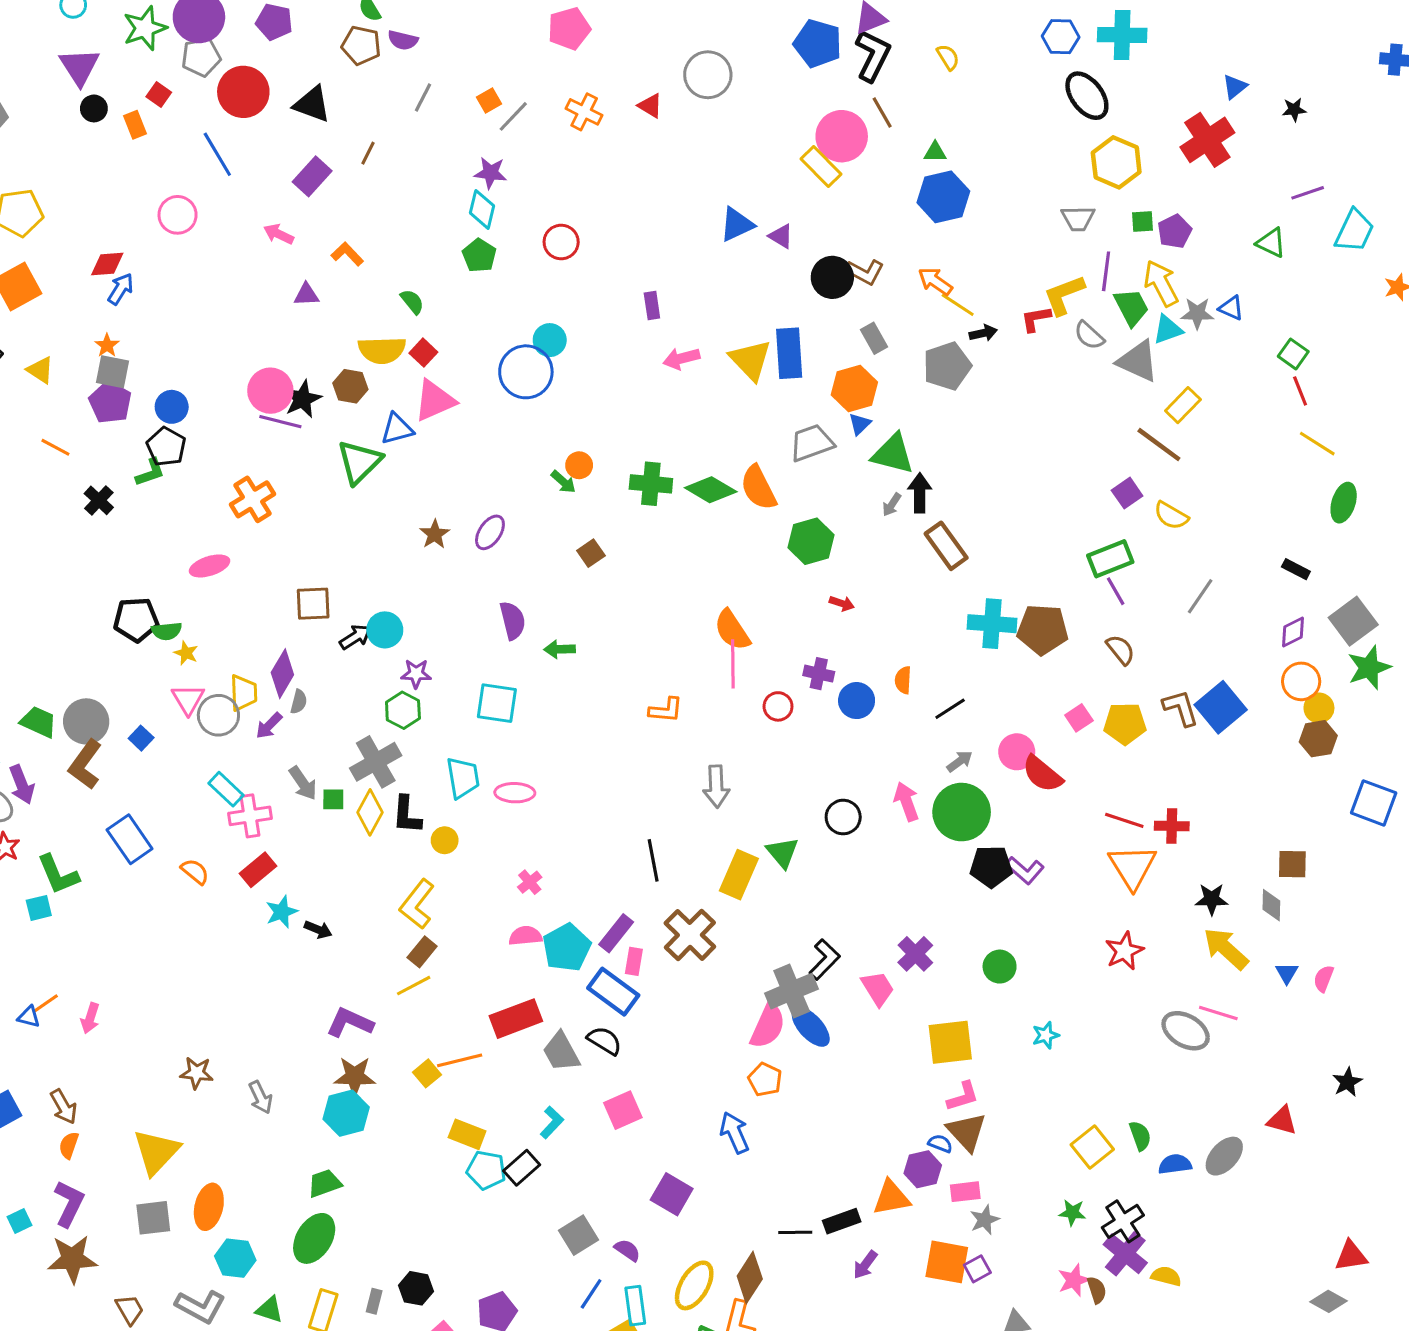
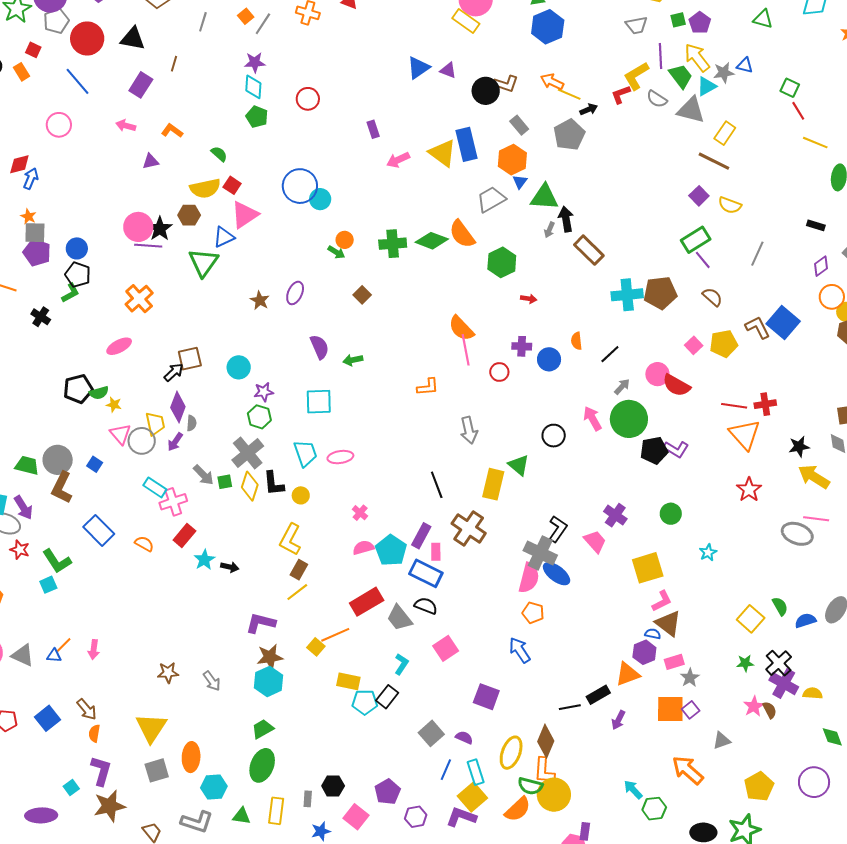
cyan circle: (550, 340) -> (320, 199), moved
black arrow: (355, 637) -> (174, 372), moved
gray cross: (792, 991) -> (540, 553), turned -32

